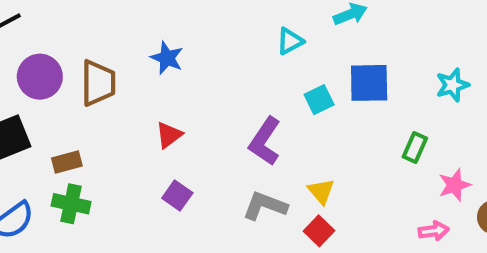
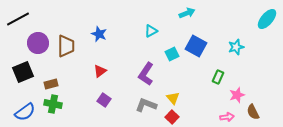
cyan triangle: (290, 41) -> (151, 31), moved
blue square: (369, 83) -> (196, 46), turned 30

